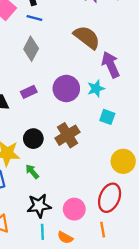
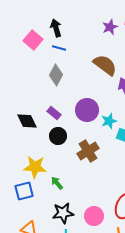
cyan star: (96, 89) -> (109, 121), moved
purple rectangle: (29, 92) -> (54, 113), turned 64
black circle: (33, 139) -> (58, 136), moved

